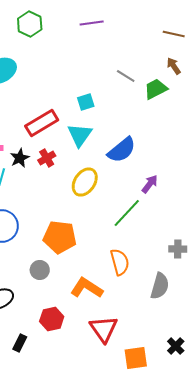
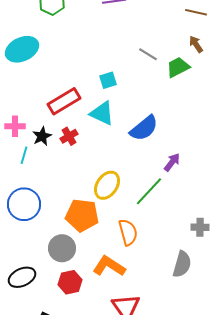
cyan triangle: (80, 135) -> (102, 113), turned -40
yellow ellipse: (85, 182) -> (107, 185), moved
orange semicircle: (120, 262) -> (128, 232), moved
gray circle: (40, 270) -> (62, 248), size x1.4
red hexagon: (52, 319) -> (70, 282), moved

